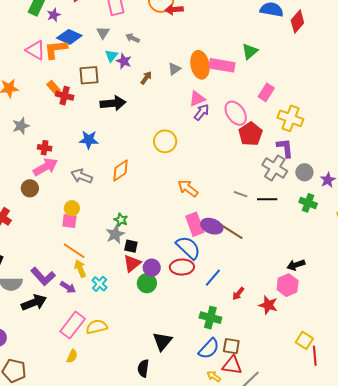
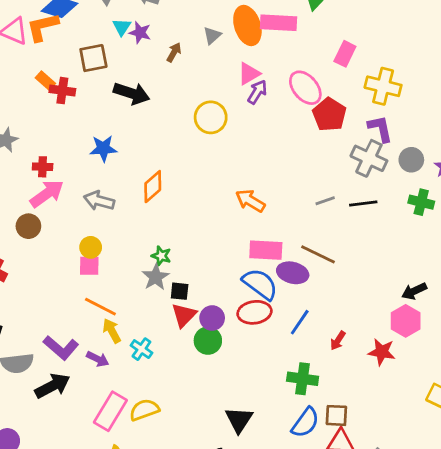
black arrow: (113, 103) -> (132, 93), turned 30
yellow circle: (165, 141) -> (211, 117), moved
gray line: (241, 194) -> (325, 201), turned -32
pink rectangle: (195, 224) -> (266, 250), turned -60
purple ellipse: (212, 226) -> (293, 273), moved

